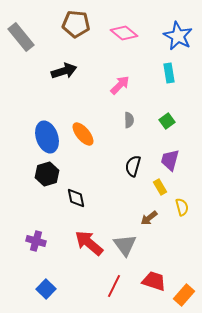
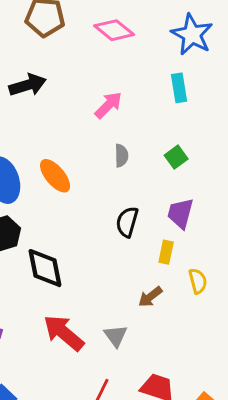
yellow rectangle: (160, 187) -> (166, 252), turned 42
black diamond: (76, 198) -> (45, 268), size x1.4
gray triangle: (125, 245) -> (116, 336), size x0.7

